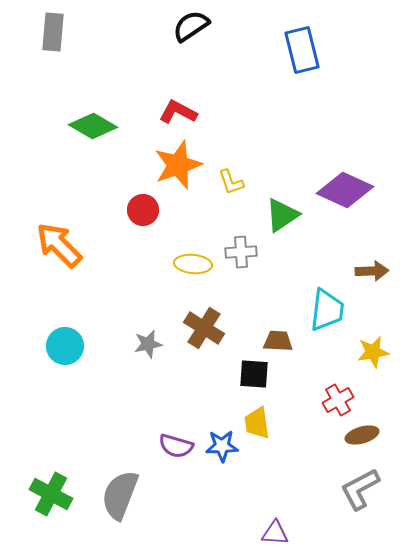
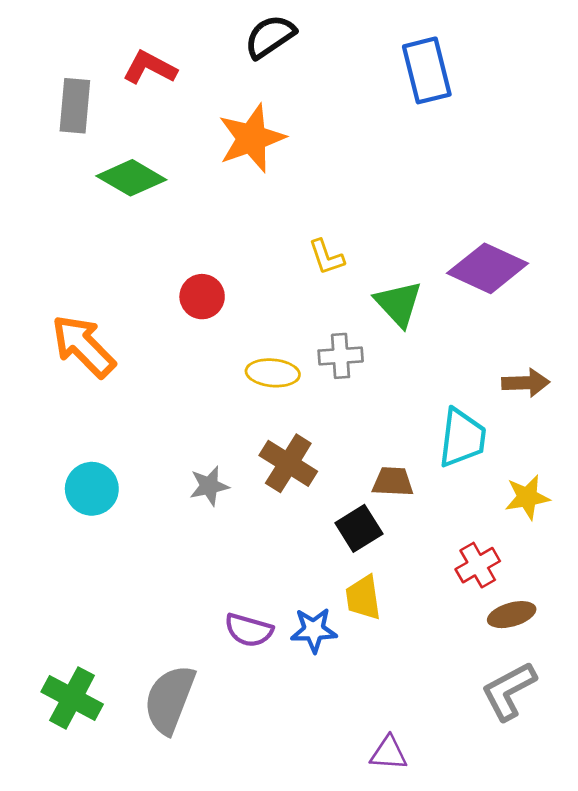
gray rectangle: (53, 32) -> (75, 106), moved
red L-shape: (178, 112) -> (150, 68), moved
orange star: (178, 165) -> (252, 138), moved
green triangle: (282, 215) -> (399, 304), turned -39
black square: (254, 374) -> (359, 528), turned -36

